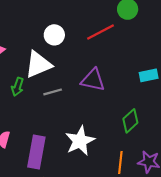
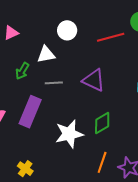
white triangle: (38, 64) -> (46, 54), size x0.7
green diamond: (130, 121) -> (102, 123), moved
purple rectangle: (36, 152) -> (30, 112), moved

